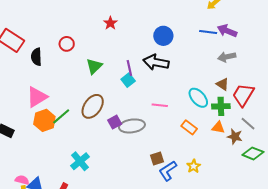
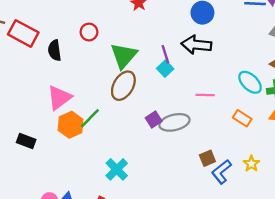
green triangle: (94, 66) -> (124, 56), size x1.4
brown ellipse: (93, 106) -> (123, 86), moved

